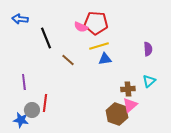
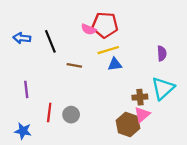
blue arrow: (20, 19) -> (22, 38), moved
brown line: (68, 60) -> (74, 65), turned -32
cyan triangle: (149, 81) -> (163, 88), size x1.6
gray circle: (32, 110) -> (71, 115), moved

